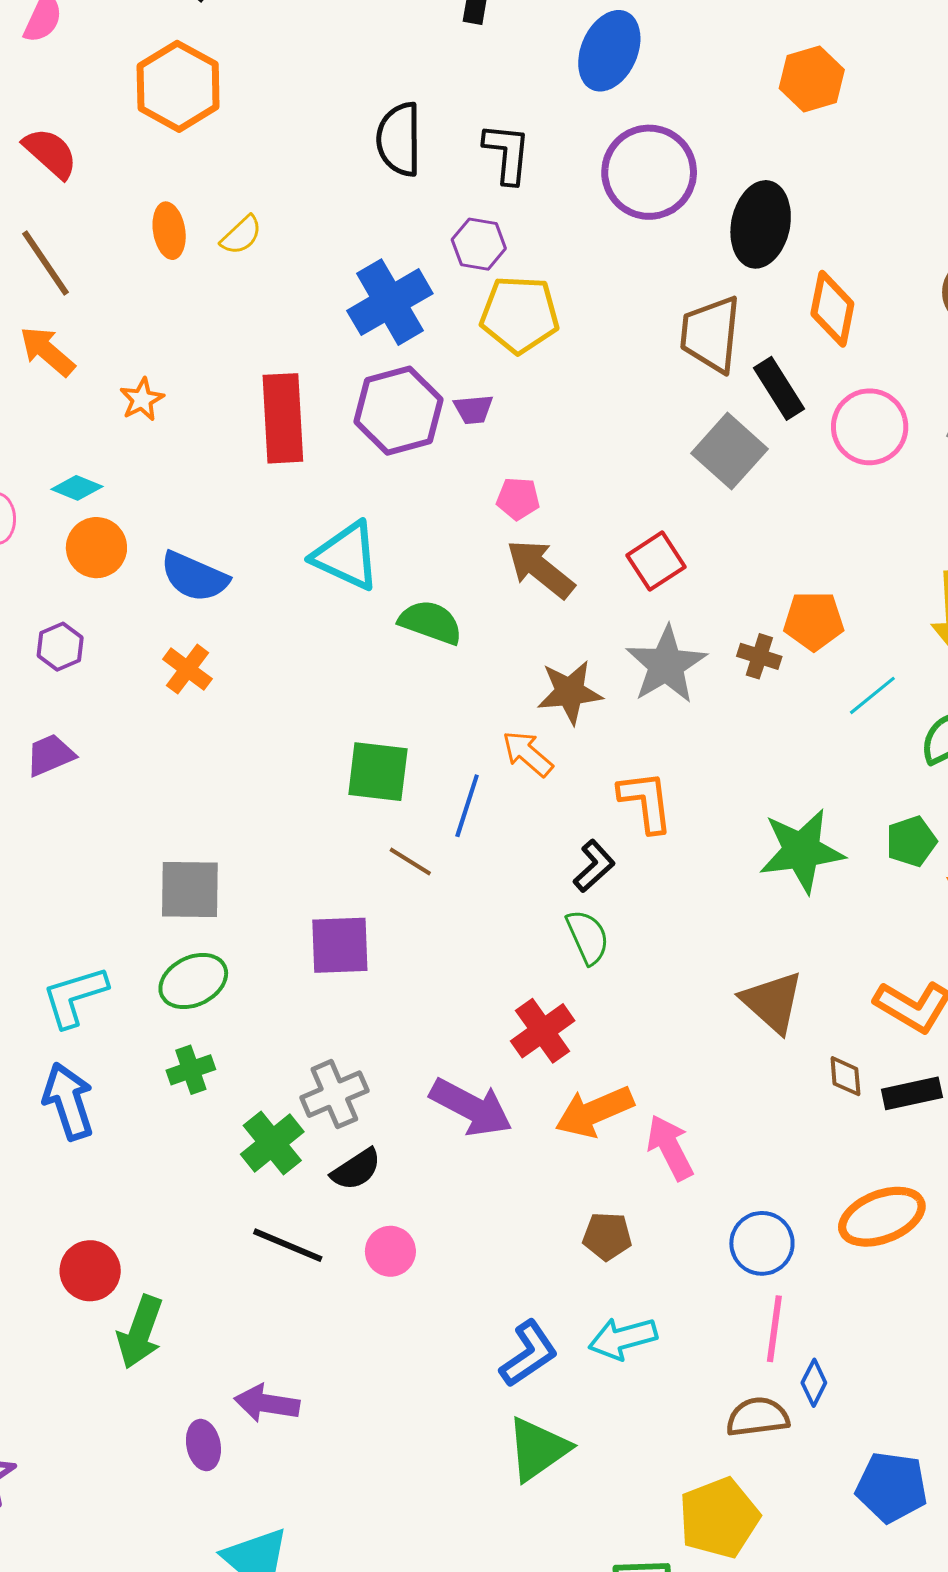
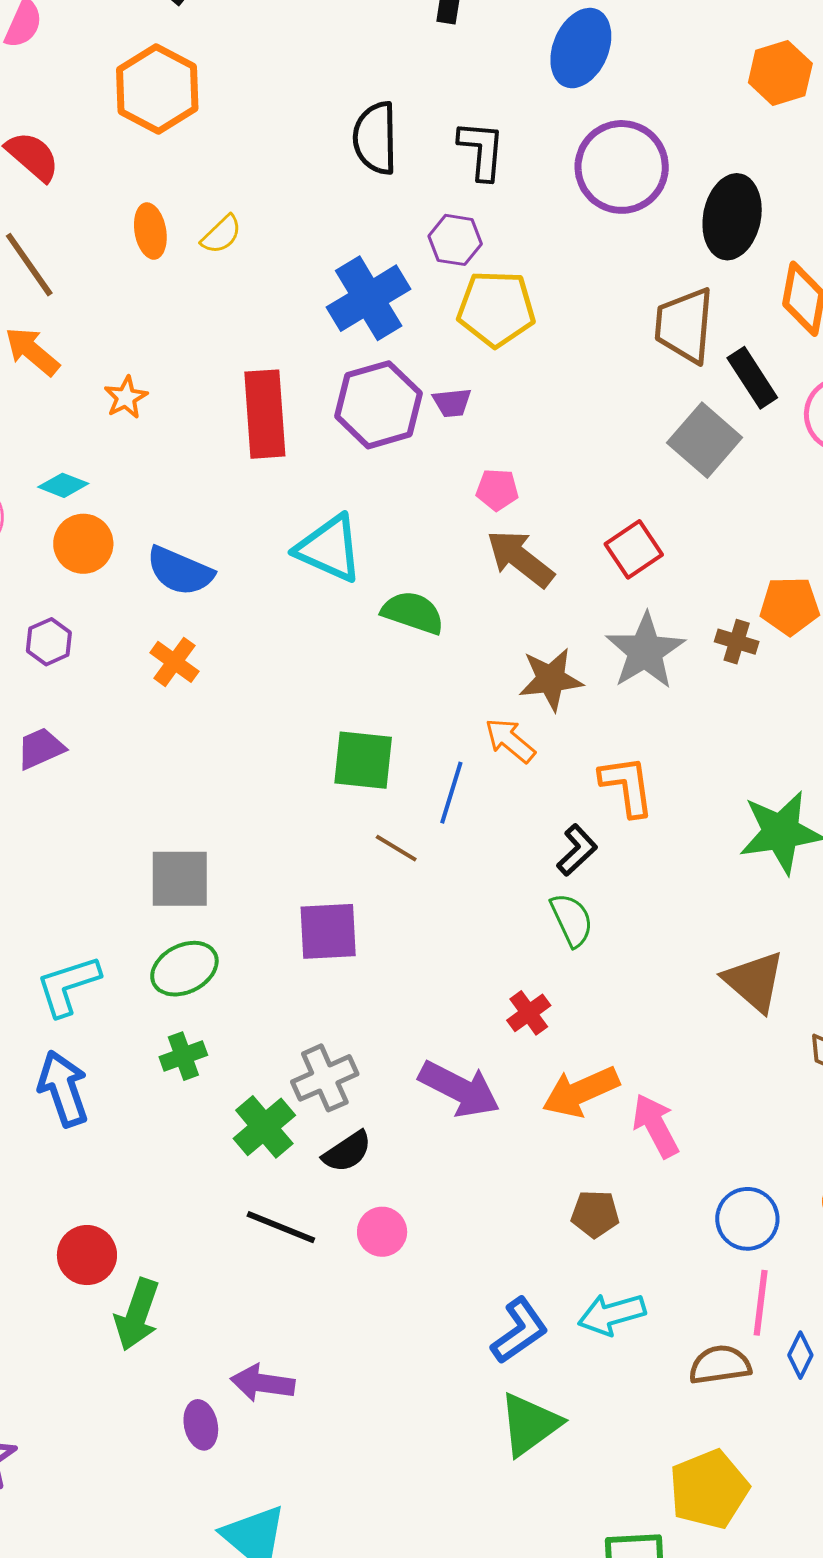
red cross: (543, 1031) -> (529, 1013), size x0.7
brown semicircle: (758, 1417) -> (720, 1365), moved

